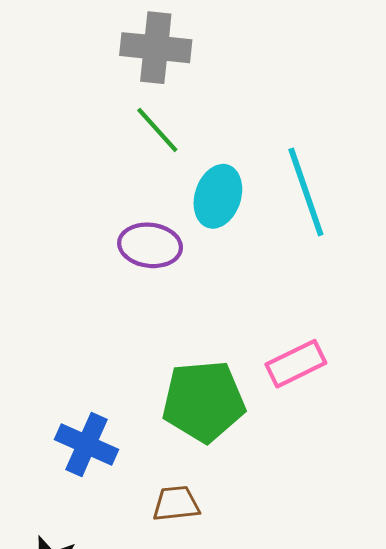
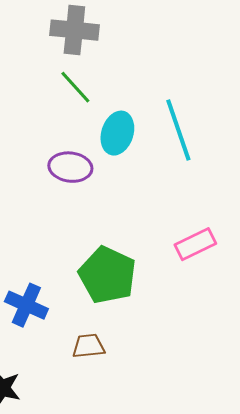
pink rectangle: (296, 364) -> (195, 244), moved
green pentagon: (203, 401) -> (107, 275), turned 30

